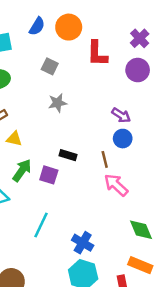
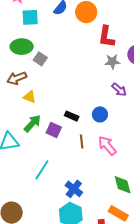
gray square: (50, 66) -> (40, 59), moved
gray star: (58, 103) -> (112, 62), moved
blue circle: (123, 139) -> (100, 114), moved
brown line: (105, 159) -> (82, 141), moved

